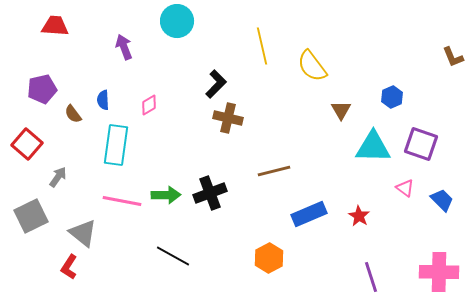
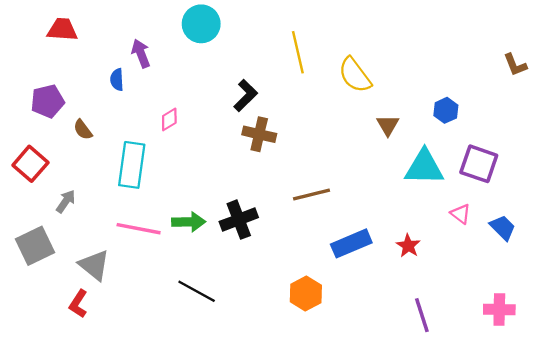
blue semicircle: (103, 100) -> (117, 80), moved
pink cross: (439, 272) -> (499, 309), size x0.7

